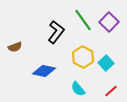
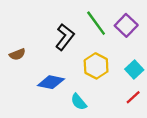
cyan square: (106, 63) -> (134, 69), moved
cyan semicircle: (78, 89) -> (79, 102), moved
red line: (111, 91) -> (133, 97), moved

